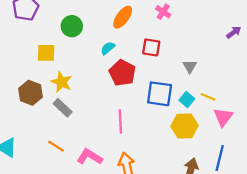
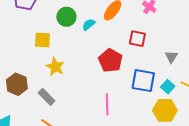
cyan semicircle: (108, 48) -> (89, 25), moved
brown hexagon: (30, 93) -> (17, 84), moved
gray rectangle: (63, 108) -> (47, 97), moved

